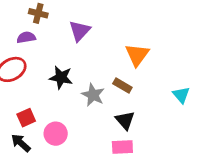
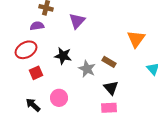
orange triangle: (137, 55) -> (136, 39), moved
red square: (26, 118) -> (36, 73), moved

